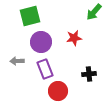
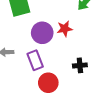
purple circle: (41, 42) -> (42, 33), moved

